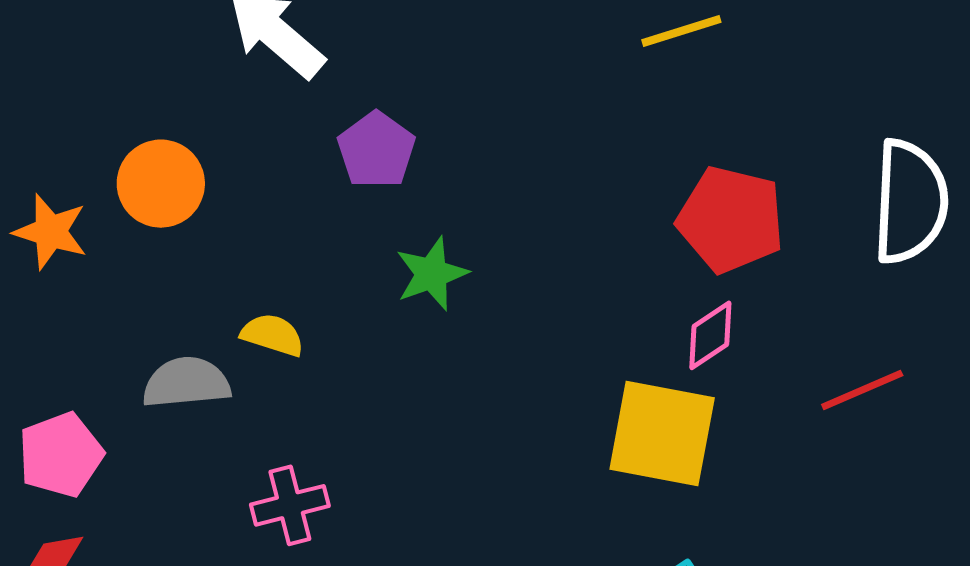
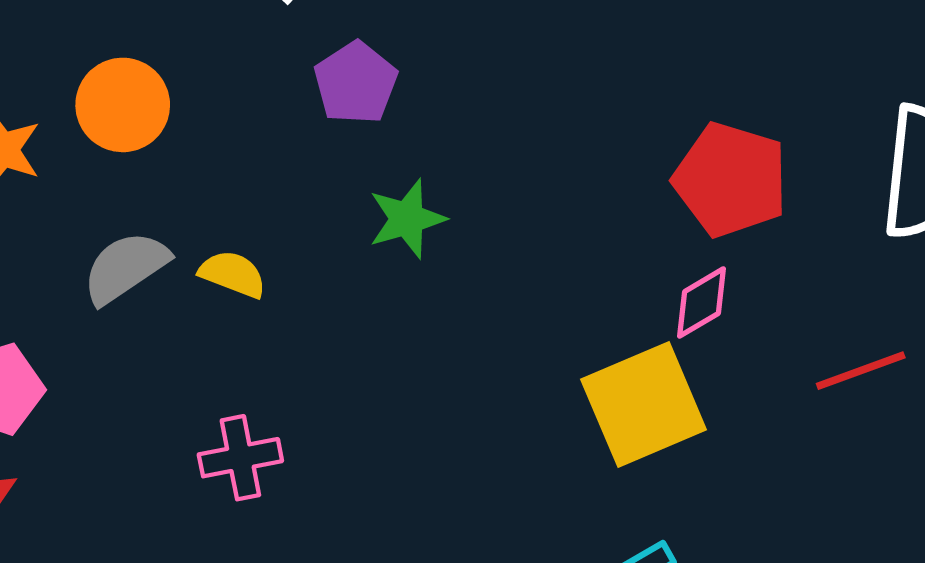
gray semicircle: (186, 383) -> (125, 267), moved, turned -32
yellow square: (662, 434) -> (644, 405), turned -37

